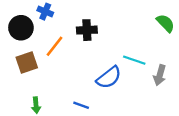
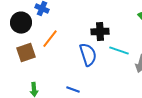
black cross: (87, 30) -> (100, 32), moved
blue semicircle: (109, 77) -> (88, 55), moved, turned -70

